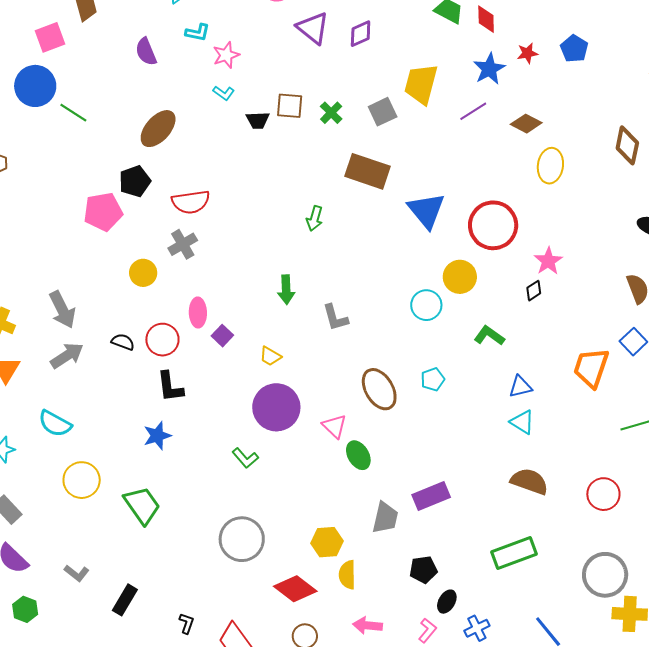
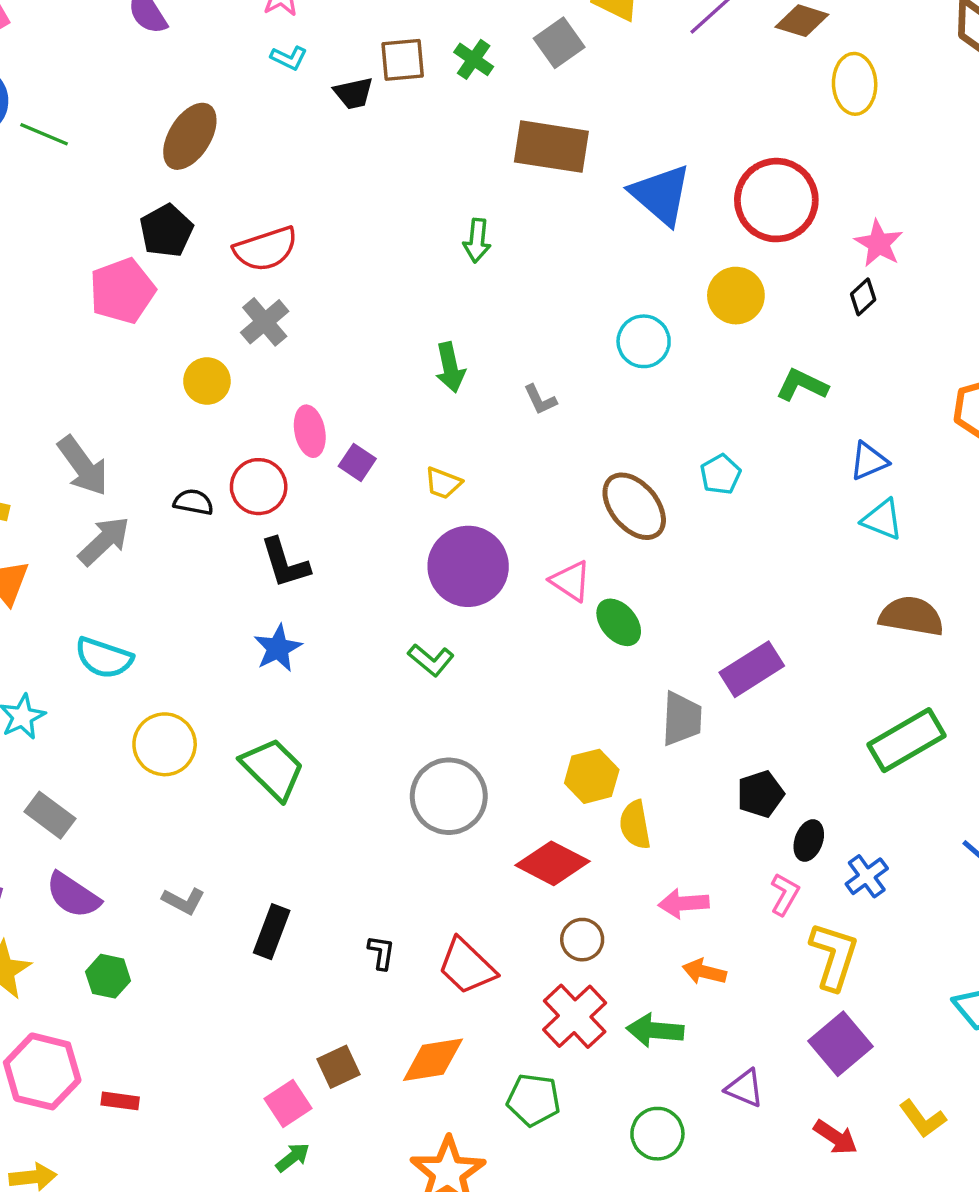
cyan circle: (426, 305) -> (644, 341), moved
gray L-shape: (335, 318) -> (540, 400), size x0.7

